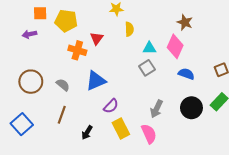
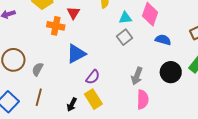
gray semicircle: (63, 85) -> (38, 69), moved, turned -96
brown line: (62, 115) -> (39, 97), moved
yellow rectangle: (121, 128) -> (93, 99), moved
pink semicircle: (149, 134) -> (143, 99), moved, turned 30

